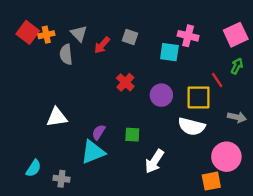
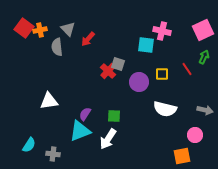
gray square: (130, 37) -> (118, 64), moved
yellow square: (199, 97) -> (162, 74), moved, size x0.6
gray arrow: (237, 117) -> (205, 110), moved
pink circle: (226, 157) -> (195, 135), size x0.6
white arrow: (154, 161) -> (108, 139), moved

